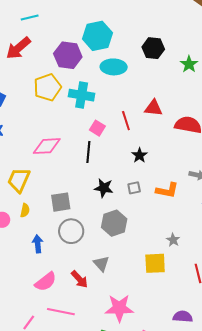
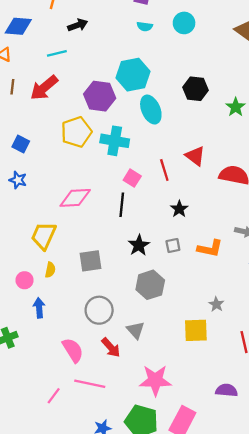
cyan ellipse: (114, 67) -> (151, 110), turned 65
red triangle: (153, 108) -> (195, 156), turned 30
black star: (104, 188) -> (139, 245), turned 30
gray circle: (71, 231) -> (99, 310), moved
blue arrow: (38, 244) -> (39, 308), moved
pink semicircle: (46, 282) -> (73, 350), turned -85

